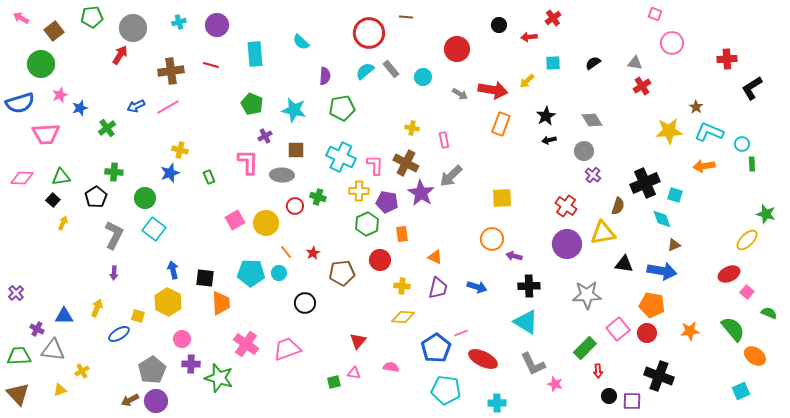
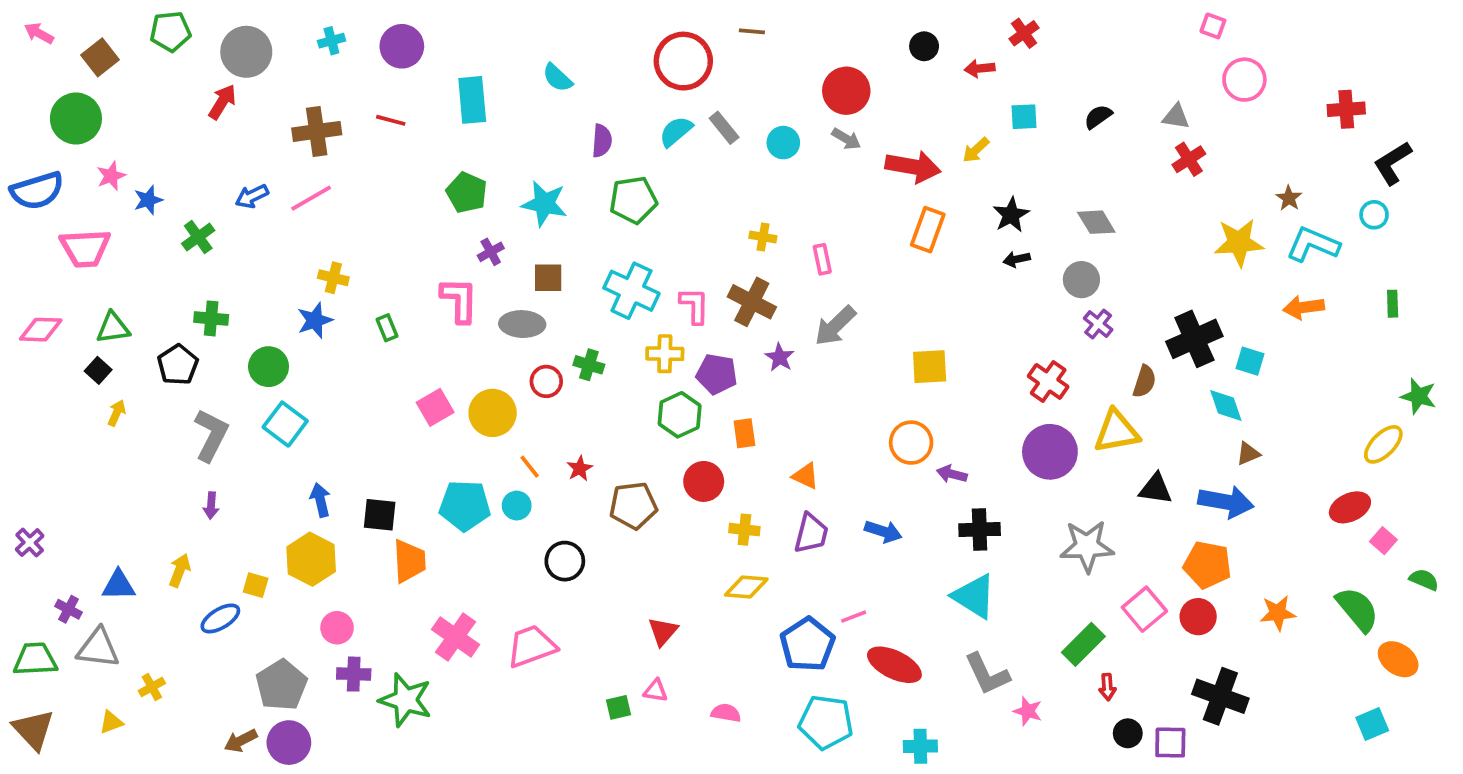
gray arrow: (460, 94) -> (846, 139), moved
cyan circle: (742, 144) -> (1374, 215), moved
purple star: (421, 193) -> (780, 357), size x0.6
pink semicircle: (391, 367) -> (726, 713), moved

